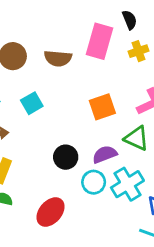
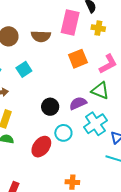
yellow cross: (139, 51) -> (98, 28), turned 32
orange square: (102, 107) -> (78, 59), moved
cyan circle: (94, 182) -> (63, 133), moved

